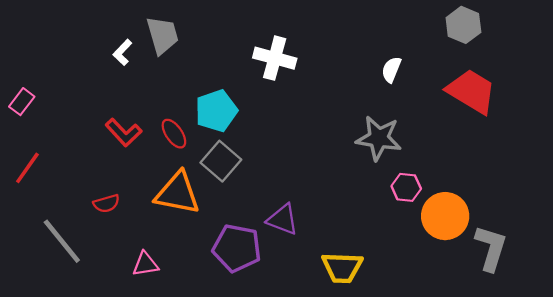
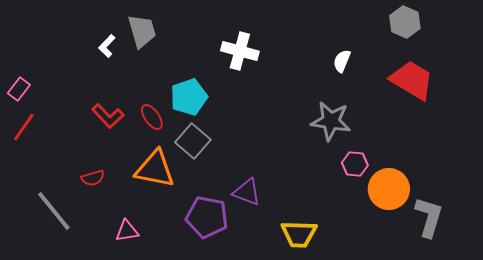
red line: (27, 168) -> (24, 127), moved

